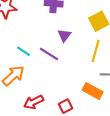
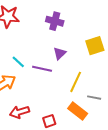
yellow line: (96, 51) -> (76, 82), moved
purple line: (49, 54) -> (42, 69), turned -30

